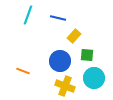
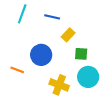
blue circle: (60, 61) -> (41, 55), moved

